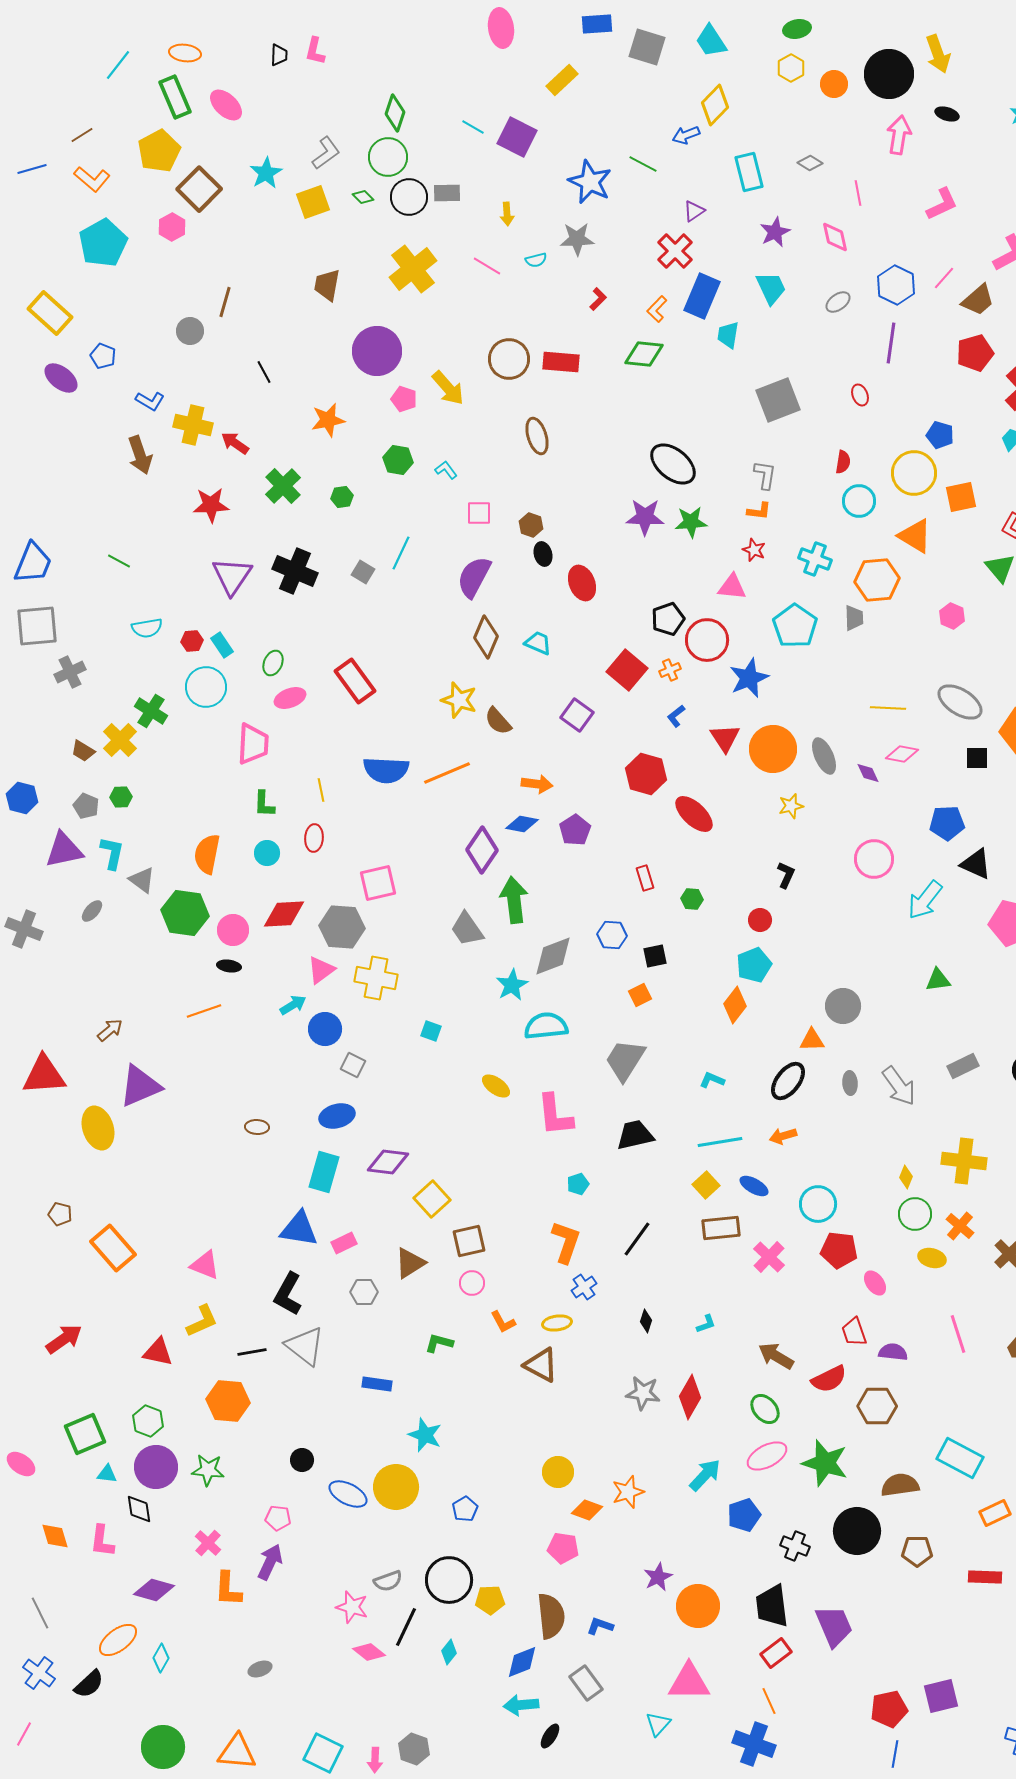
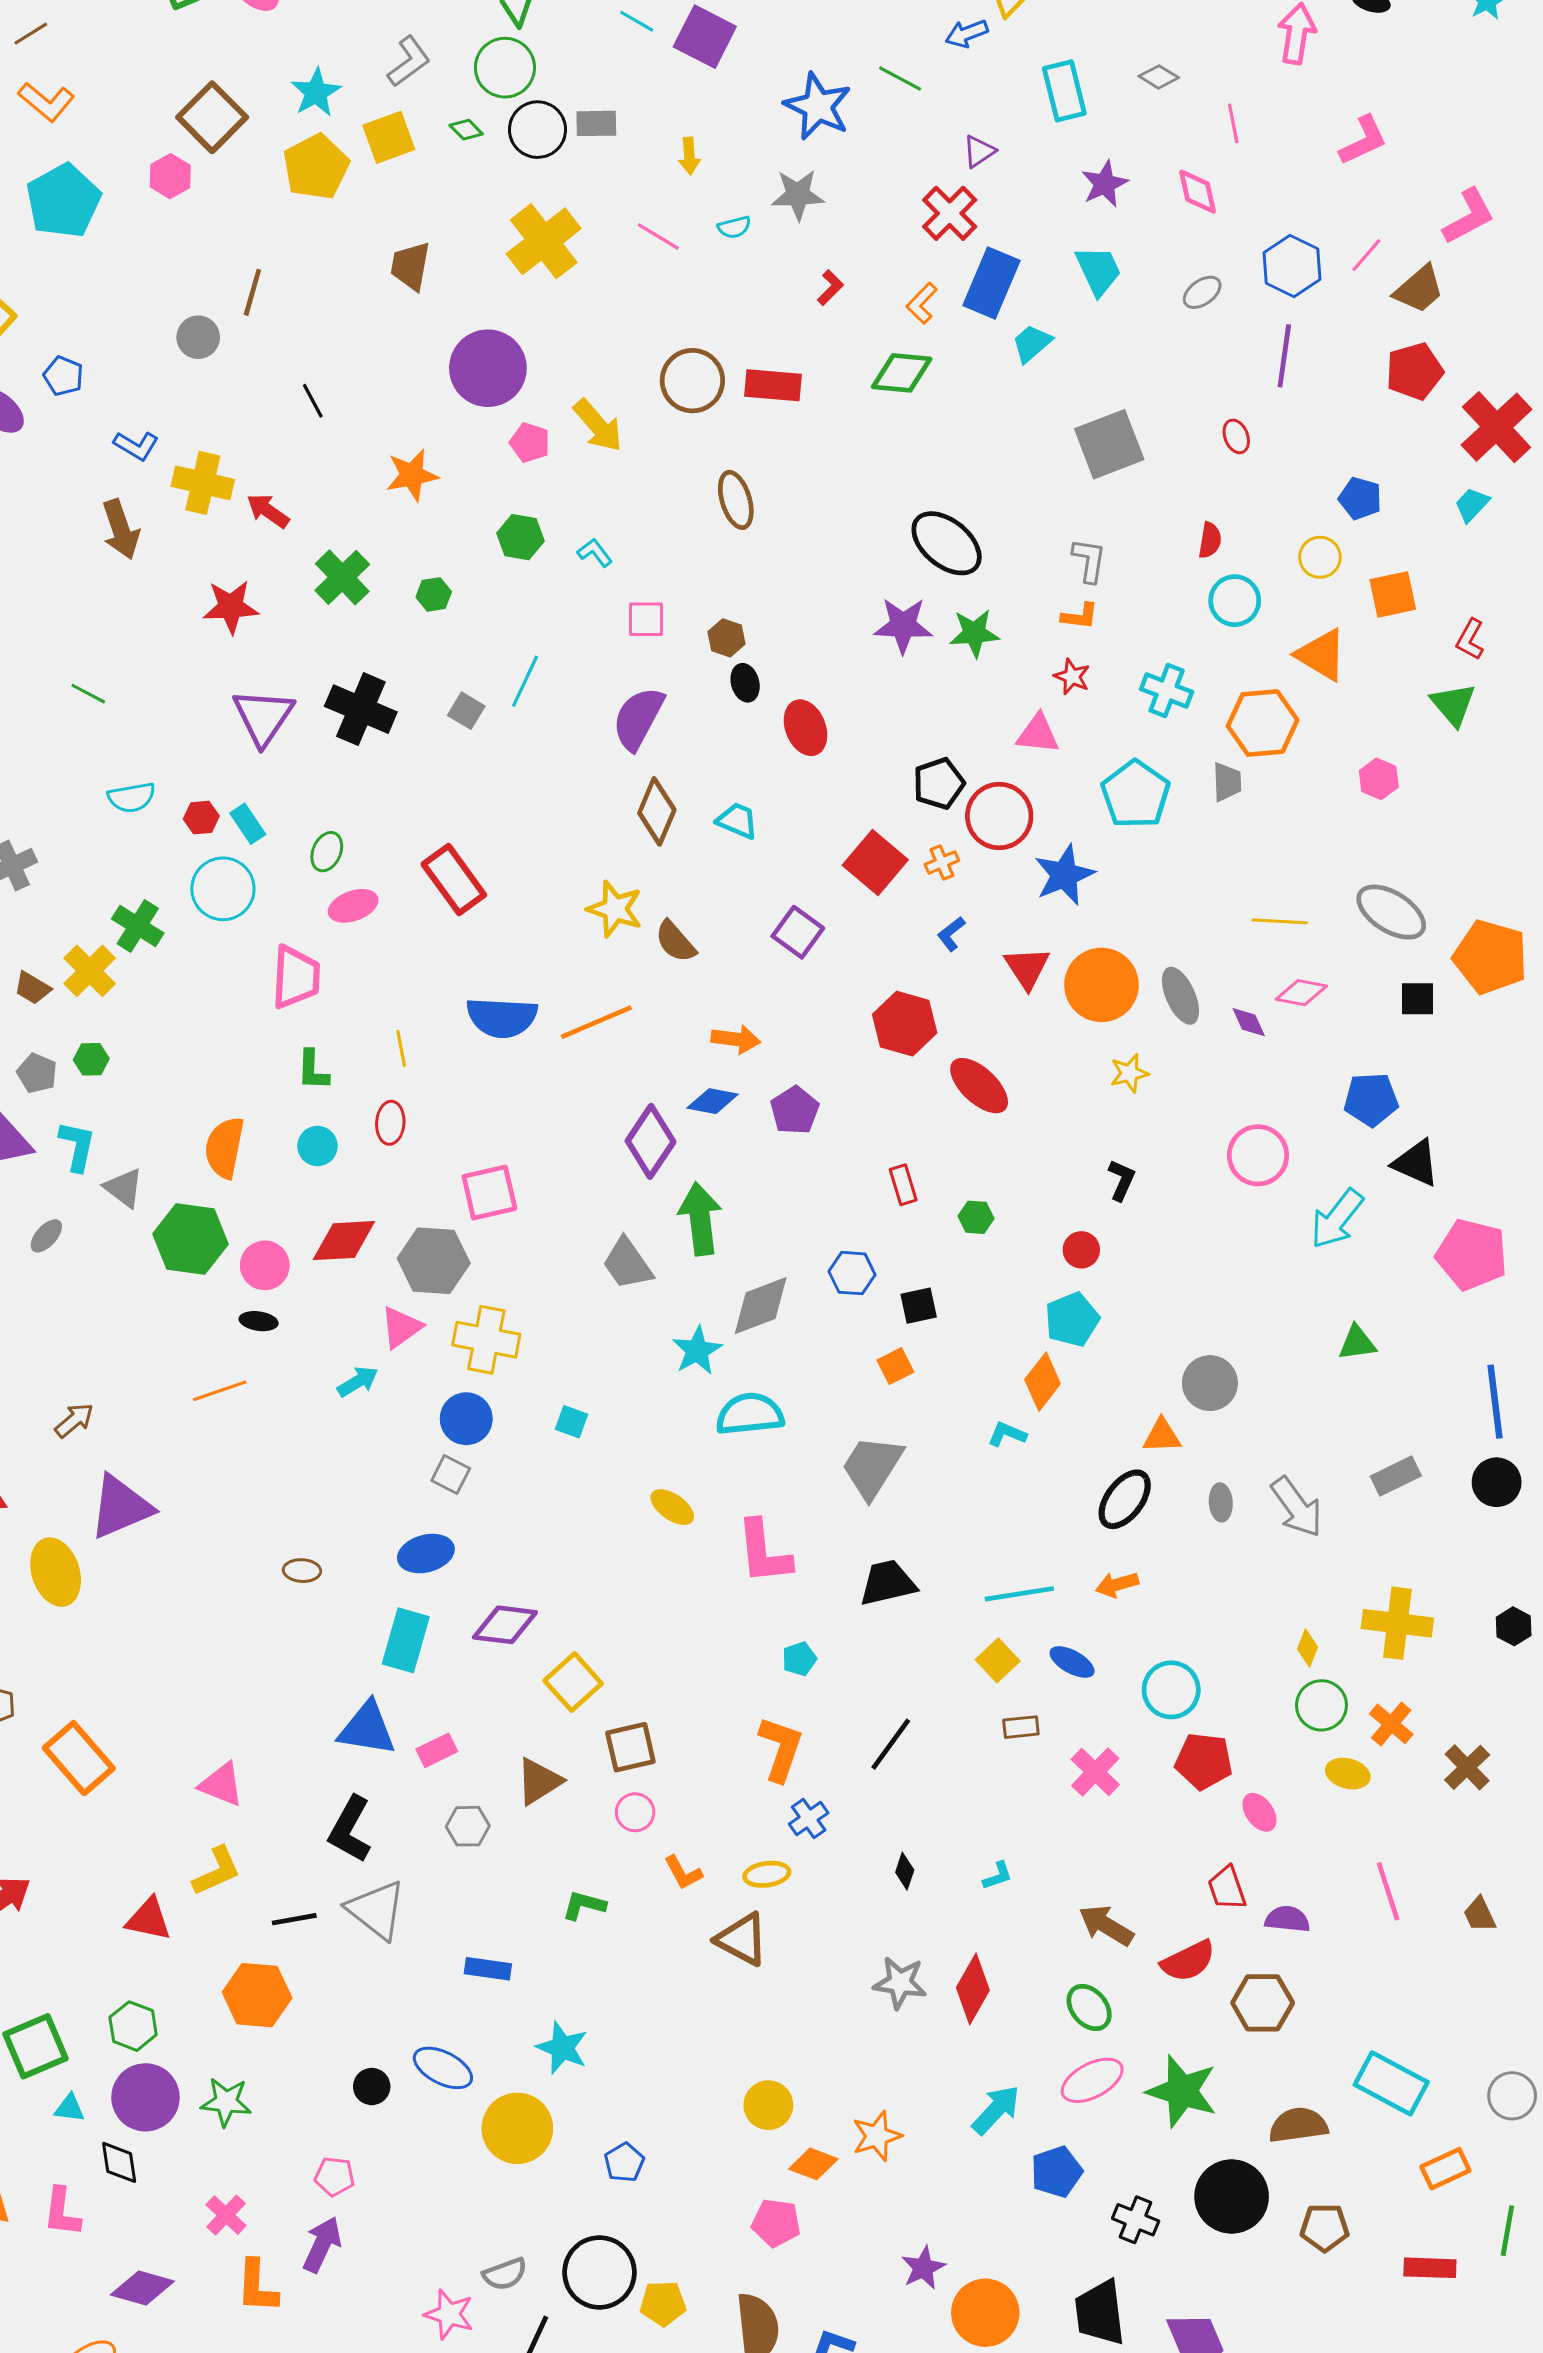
yellow pentagon: (159, 151) -> (316, 167), moved
cyan trapezoid: (728, 335) -> (1032, 343), turned 40
yellow circle: (914, 473) -> (1320, 557), size x0.6
blue circle: (325, 1029) -> (466, 1419), moved
cyan L-shape: (712, 1080) -> (1007, 1434), moved
brown rectangle: (721, 1228) -> (1021, 1727), size x0.6
blue ellipse: (348, 1494) -> (443, 2068), moved

